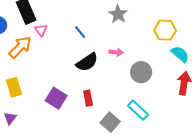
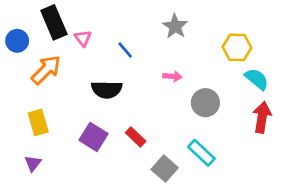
pink triangle: (41, 30) -> (83, 38), moved
black semicircle: (87, 62) -> (107, 90), moved, turned 35
red rectangle: (88, 98) -> (136, 137), turned -35

